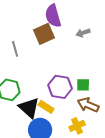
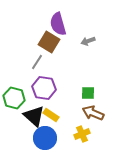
brown square: (44, 34) -> (49, 42), turned -35
gray line: (15, 49) -> (37, 62), moved, turned 49
purple hexagon: (60, 87) -> (44, 88), moved

